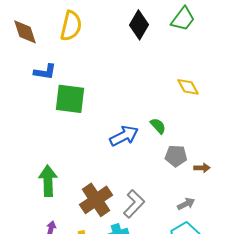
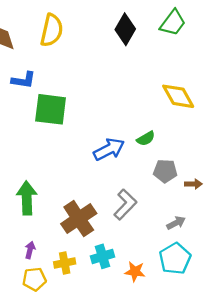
yellow diamond: (188, 87) -> (178, 96), size x1.4
green semicircle: (158, 126) -> (146, 139), turned 102
gray L-shape: (134, 204) -> (125, 205), moved

